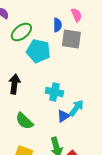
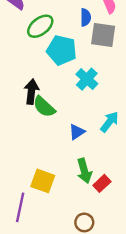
cyan cross: (54, 92) -> (87, 79), moved, turned 30
blue triangle: (63, 116) -> (77, 132), moved
green semicircle: (24, 121) -> (44, 107), moved

